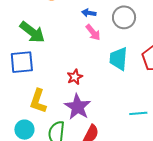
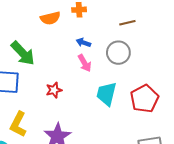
red star: (75, 77) -> (54, 90), moved

